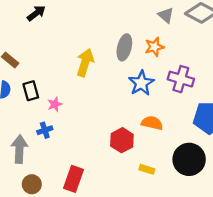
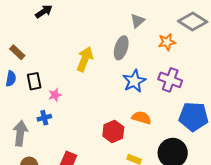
gray triangle: (166, 15) -> (138, 21), moved, turned 35
orange star: (154, 47) -> (167, 42), moved

